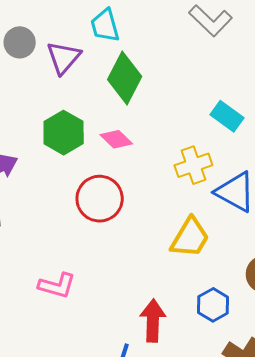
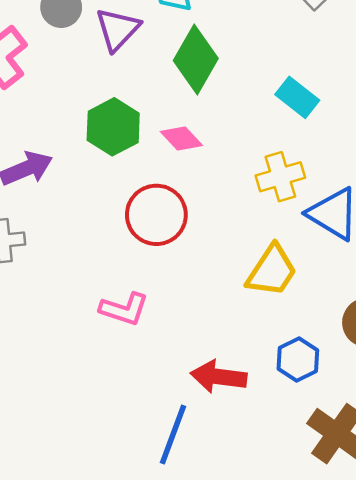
cyan rectangle: (227, 116) -> (297, 97), moved
pink L-shape: (57, 286) -> (124, 309), moved
red arrow: (153, 321) -> (219, 377), turned -87

